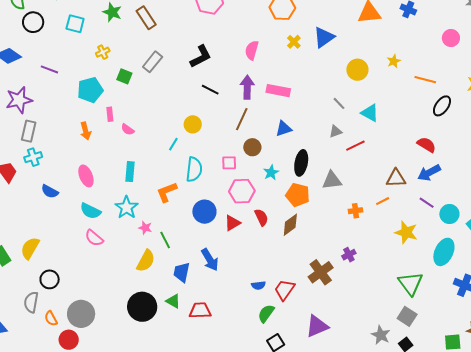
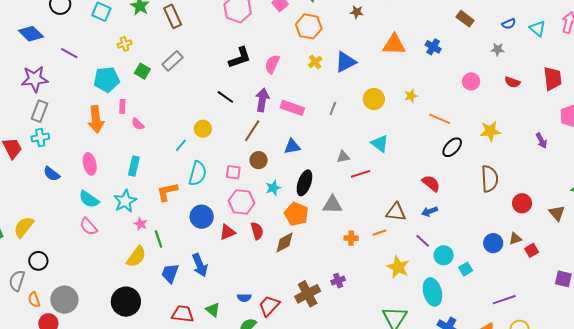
black L-shape: (201, 57) -> (240, 58), moved
gray line: (339, 103) -> (333, 108), moved, turned 56
orange arrow: (86, 131) -> (96, 119), size x1.5
blue arrow: (429, 173) -> (429, 211), size x0.7
cyan ellipse: (444, 252) -> (433, 292), turned -48
green triangle: (173, 301) -> (213, 310), moved

